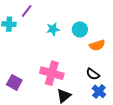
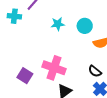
purple square: (14, 82) -> (25, 76), moved

